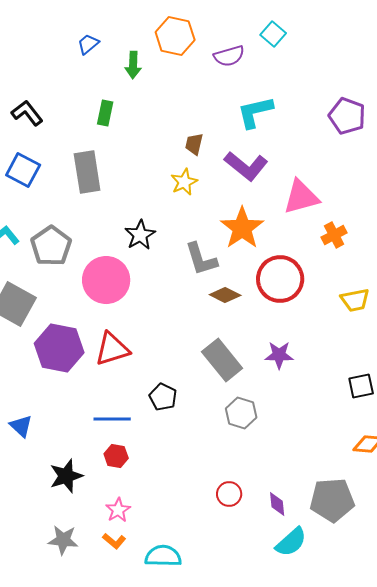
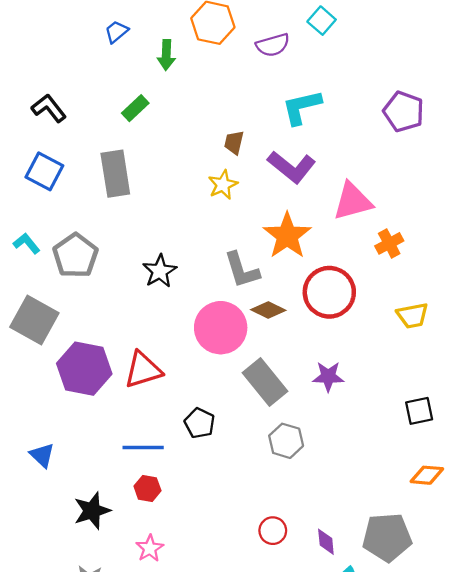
green rectangle: (105, 113) -> (135, 108), turned 35
black star: (140, 235) -> (160, 271), moved
pink circle: (106, 280) -> (221, 328), moved

